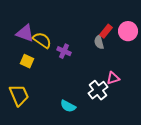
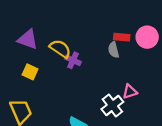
red rectangle: (106, 31) -> (122, 37), turned 56
yellow semicircle: (42, 40) -> (60, 49), moved

